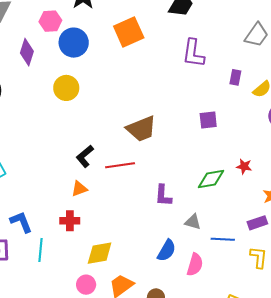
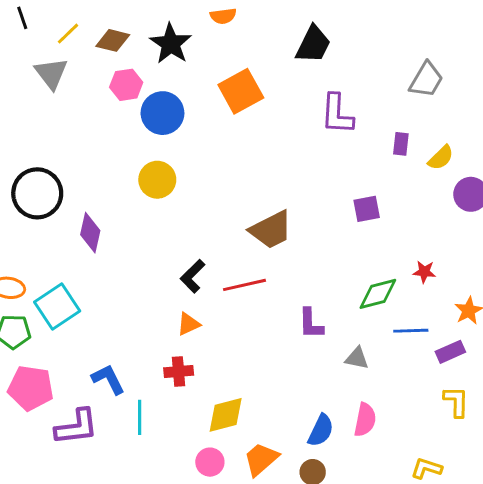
purple diamond: (27, 52) -> (90, 233), moved
blue line: (223, 239) -> (411, 331), moved
blue semicircle: (167, 250) -> (321, 430), moved

